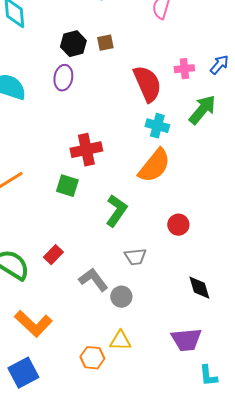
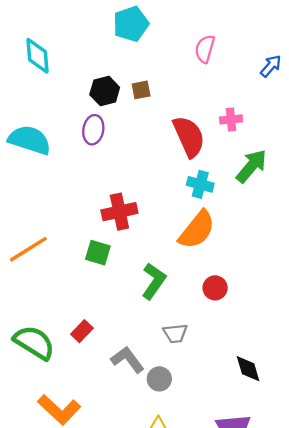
blue arrow: (219, 65) -> (271, 66), moved
red circle: (178, 225) -> (215, 288), moved

